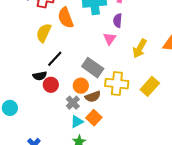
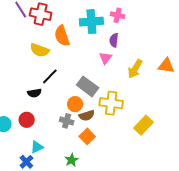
yellow semicircle: (44, 33) -> (40, 50), turned -96
red circle: (51, 85) -> (27, 120), moved
yellow rectangle: (150, 86) -> (144, 125), moved
gray cross: (73, 103) -> (67, 121), turned -32
cyan triangle: (77, 122) -> (37, 147), moved

